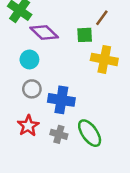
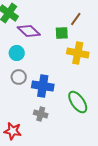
red star: (28, 126) -> (13, 131), moved, turned -30
green ellipse: (90, 133) -> (78, 102), moved

